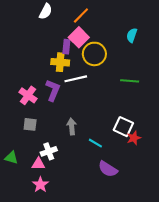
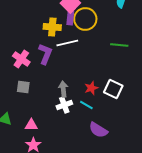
purple rectangle: (66, 47) -> (70, 18), moved
red star: (134, 138) -> (91, 88), moved
white cross: (49, 151) -> (64, 105), moved

